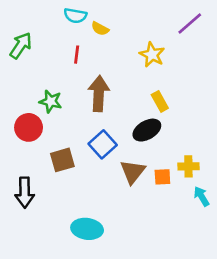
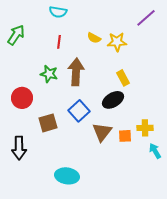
yellow semicircle: (100, 29) -> (94, 38), moved
yellow star: (152, 55) -> (117, 42), turned -30
green star: (51, 101) -> (49, 74), moved

